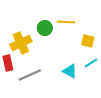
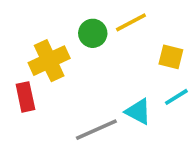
yellow line: (66, 22) -> (131, 22), turned -30
gray line: (30, 75) -> (96, 130), moved

